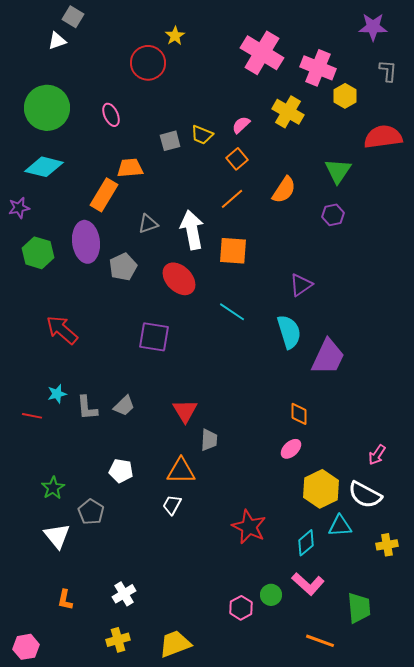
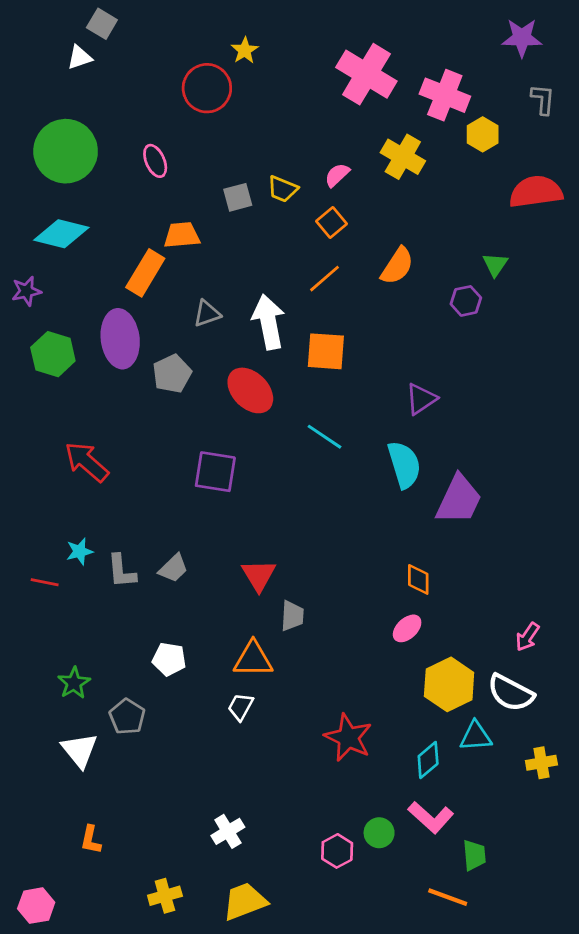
green triangle: (338, 171) -> (495, 265), moved, size x0.7
white cross: (124, 594) -> (228, 831), moved
green trapezoid: (359, 608) -> (474, 855), moved, size x0.7

